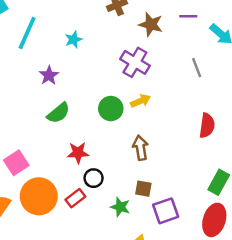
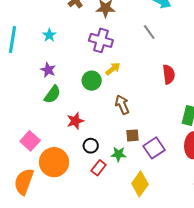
purple star: (49, 75) -> (48, 70), moved
black circle: (94, 178) -> (91, 146), moved
red rectangle: (75, 198) -> (99, 168), moved

